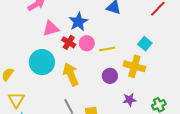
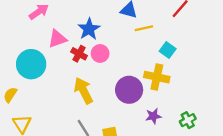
yellow line: (107, 49) -> (144, 28), moved
cyan circle: (42, 62) -> (31, 64), moved
purple circle: (110, 76) -> (129, 90), size x1.5

